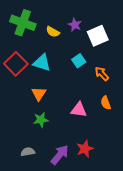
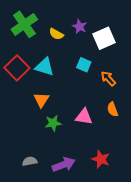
green cross: (23, 23) -> (24, 24), turned 35
cyan square: (79, 61) -> (84, 65), turned -32
green star: (41, 120) -> (53, 123), moved
red star: (85, 149) -> (101, 159), moved, turned -30
purple arrow: (60, 155) -> (64, 165), turned 30

